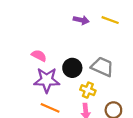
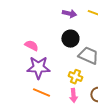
black circle: (72, 68) -> (70, 39), moved

